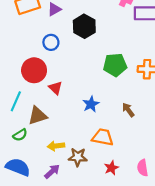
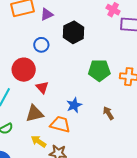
brown triangle: (37, 116) -> (34, 114), moved
orange trapezoid: (103, 137) -> (60, 124), moved
yellow arrow: (56, 146) -> (39, 141), turned 35

